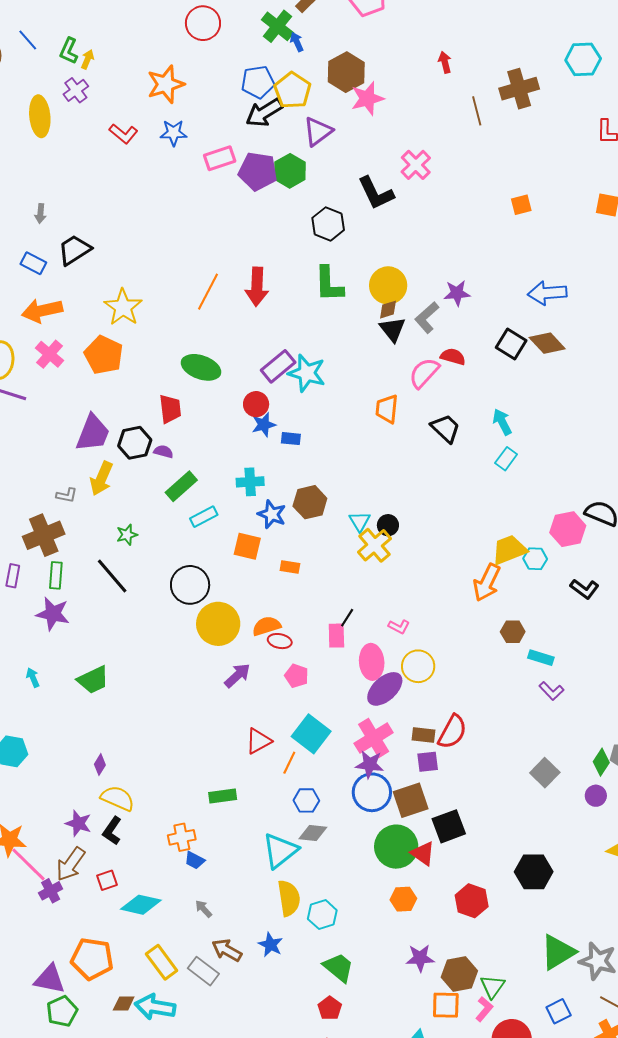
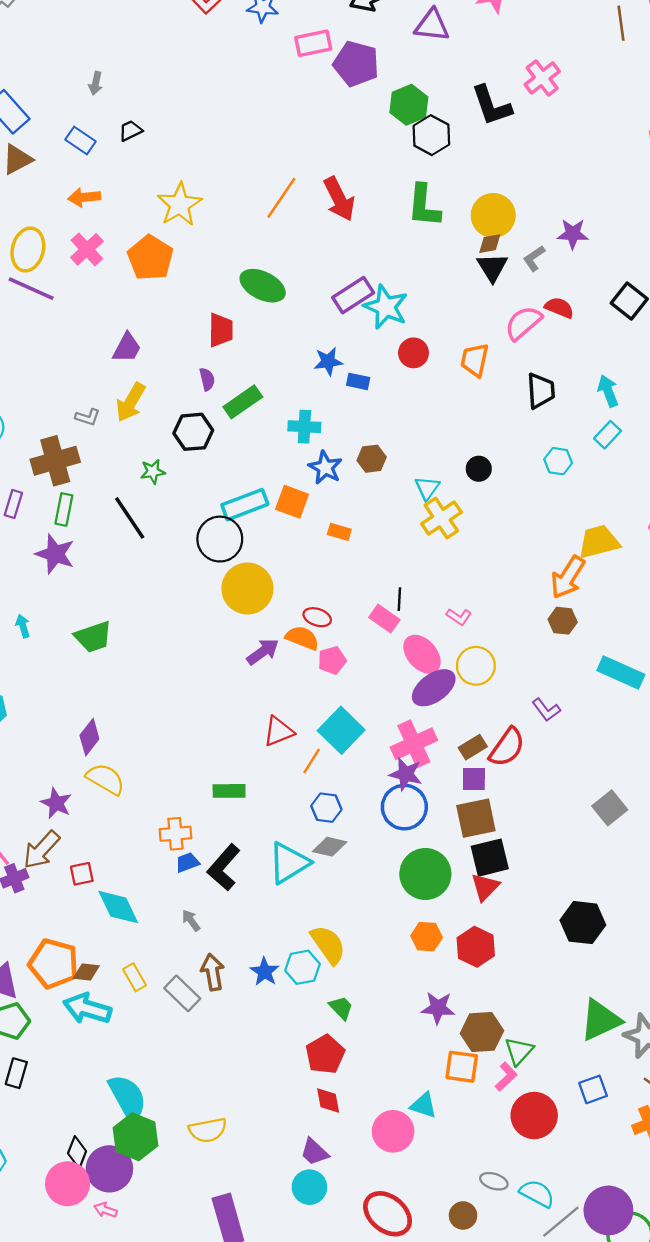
purple triangle: (318, 131) -> (432, 25), turned 36
green hexagon: (290, 171) -> (409, 105), moved
black trapezoid: (74, 250) -> (130, 131), size x0.6
red arrow: (257, 287) -> (339, 199), turned -36
orange arrow: (42, 311) -> (84, 197), size x0.7
gray L-shape: (427, 317) -> (534, 258), size x0.7
red circle: (256, 404) -> (414, 353), moved
black trapezoid: (446, 428) -> (541, 391), turned 36
purple trapezoid: (93, 433) -> (127, 348), size x0.7
black hexagon: (135, 443) -> (193, 432), moved
purple semicircle: (163, 452) -> (207, 379), turned 54
green rectangle: (181, 486) -> (243, 402), moved
brown hexagon: (310, 502) -> (372, 459), size x0.7
cyan rectangle: (204, 517) -> (245, 505), moved, size x1.4
black circle: (388, 525) -> (479, 469), moved
cyan hexagon: (535, 559) -> (558, 461), moved
black line: (347, 618) -> (399, 599), turned -36
orange semicircle: (266, 626) -> (302, 638), moved, turned 32
brown hexagon: (513, 632) -> (563, 621), moved
pink rectangle: (336, 636) -> (384, 619), turned -60
cyan rectangle: (541, 658) -> (621, 673), size x1.5
pink ellipse: (372, 662) -> (422, 654), turned -44
pink pentagon: (296, 676) -> (332, 660), turned 30
purple L-shape: (551, 691) -> (546, 710), moved
brown rectangle: (424, 735) -> (473, 747), turned -45
purple diamond: (100, 765) -> (89, 737), size x1.4
brown square: (411, 800) -> (476, 818), moved
black L-shape: (112, 831) -> (224, 867), moved, size x1.4
red triangle: (423, 853) -> (485, 887), moved, turned 32
blue trapezoid: (195, 860) -> (187, 862), turned 125
yellow semicircle: (289, 898) -> (328, 945), moved, turned -33
red hexagon: (472, 901) -> (476, 947), moved
cyan diamond: (141, 905) -> (118, 907), turned 45
cyan hexagon: (322, 915) -> (303, 967), moved
brown arrow: (227, 950) -> (213, 972), turned 44
yellow rectangle: (162, 962) -> (135, 977), size x0.7
green trapezoid: (339, 967) -> (341, 1008), size x0.7
brown diamond: (124, 1003) -> (86, 972), moved
cyan arrow: (155, 1007) -> (87, 1009), moved
red pentagon: (330, 1008) -> (325, 1054), size x1.4

